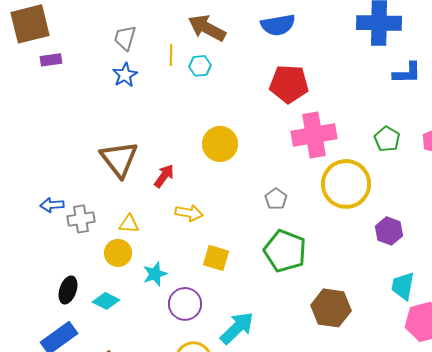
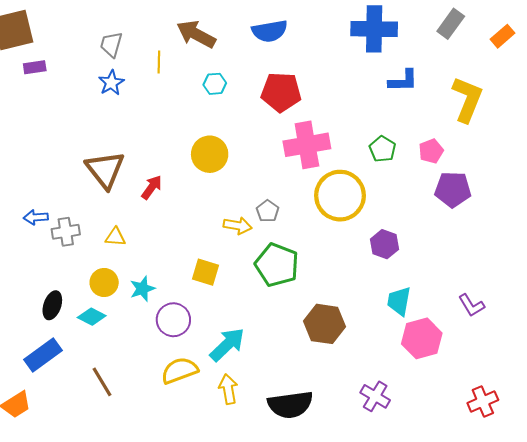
cyan hexagon: (200, 66) -> (215, 84), moved
yellow arrow: (189, 213) -> (238, 226), moved
yellow circle: (118, 253) -> (104, 282), moved

